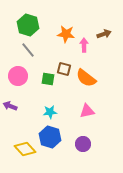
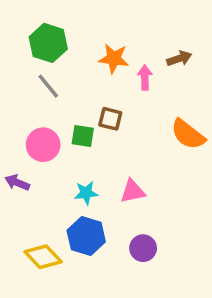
pink circle: (18, 76) -> (43, 145), moved
orange semicircle: (86, 78) -> (188, 134), moved
pink triangle: (87, 111) -> (133, 191), moved

